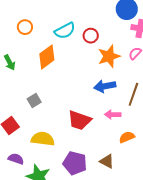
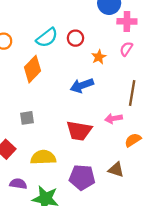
orange star: (109, 56) -> (99, 57), size x0.6
blue arrow: (105, 86) -> (82, 85), moved
gray square: (34, 100) -> (27, 118), turned 32

